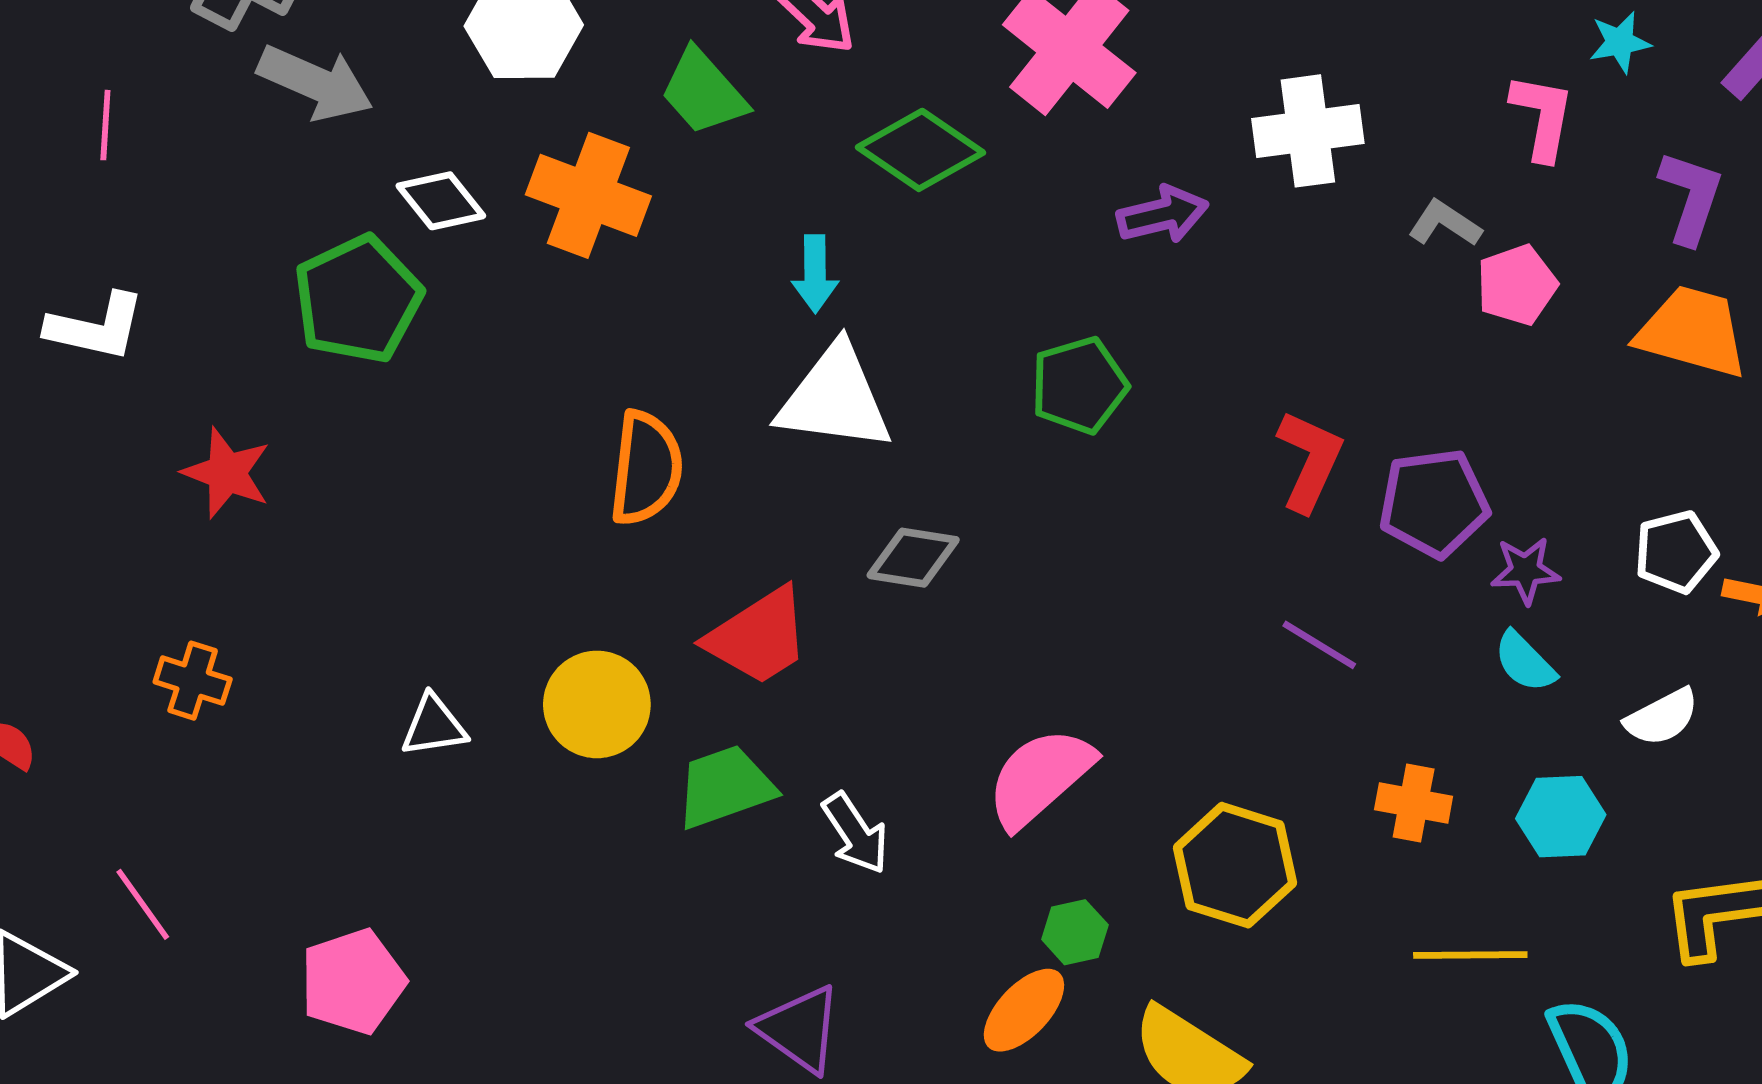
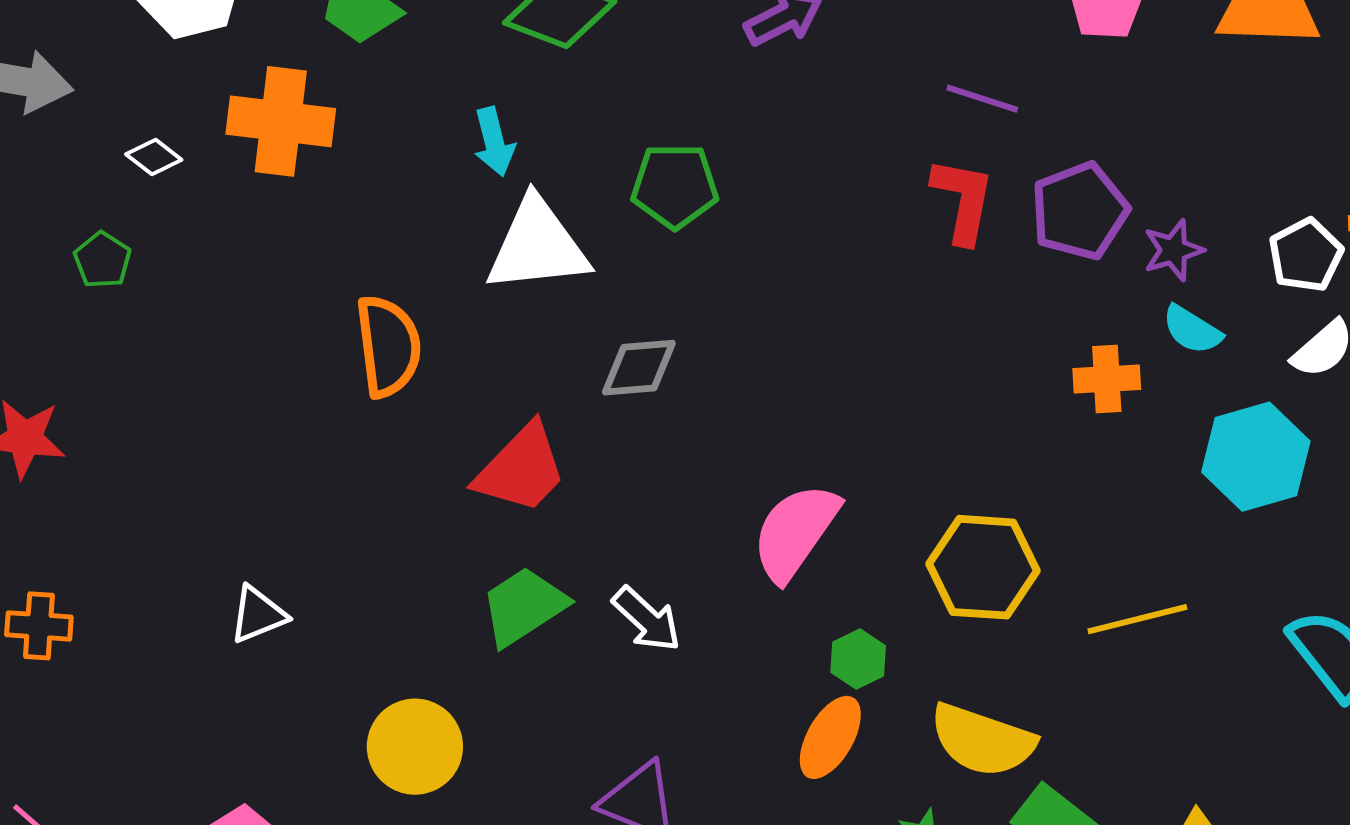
white diamond: (441, 201) -> (154, 157), size x0.7
green pentagon: (358, 299) -> (102, 260), size x0.5
green pentagon: (1079, 385) -> (675, 186), moved, turned 30
white pentagon: (1676, 552) -> (1306, 255), moved
purple line: (1319, 645) -> (982, 99), moved
yellow circle: (597, 704) -> (415, 747), moved
orange cross: (1414, 803) -> (1107, 379), moved
cyan hexagon: (1561, 817) -> (1256, 457), size x1.4
yellow line: (1470, 955) -> (1137, 619), moved

